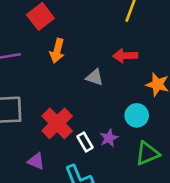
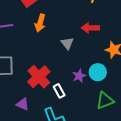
gray triangle: (95, 77) -> (67, 43), turned 32
purple star: (109, 138) -> (79, 76), moved

